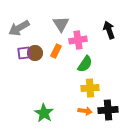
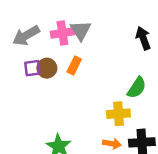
pink cross: (78, 40) -> (62, 33), moved
green semicircle: (85, 64) -> (137, 88), moved

